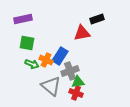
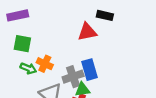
black rectangle: (97, 19) -> (105, 15), turned 32
blue rectangle: (60, 56) -> (89, 70), moved, turned -48

